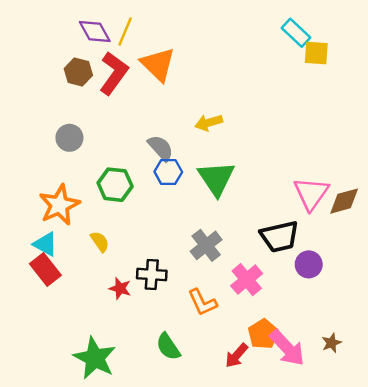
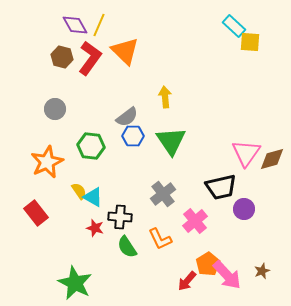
yellow arrow: (209, 123) -> (165, 97), turned 100
gray semicircle: (161, 148) -> (127, 117), turned 95
cyan triangle: (45, 244) -> (93, 197), moved
green semicircle: (168, 347) -> (127, 247), moved

